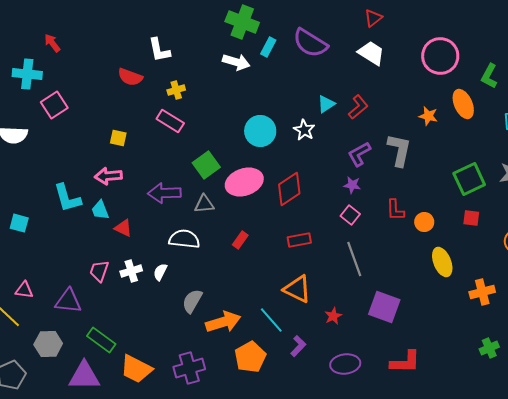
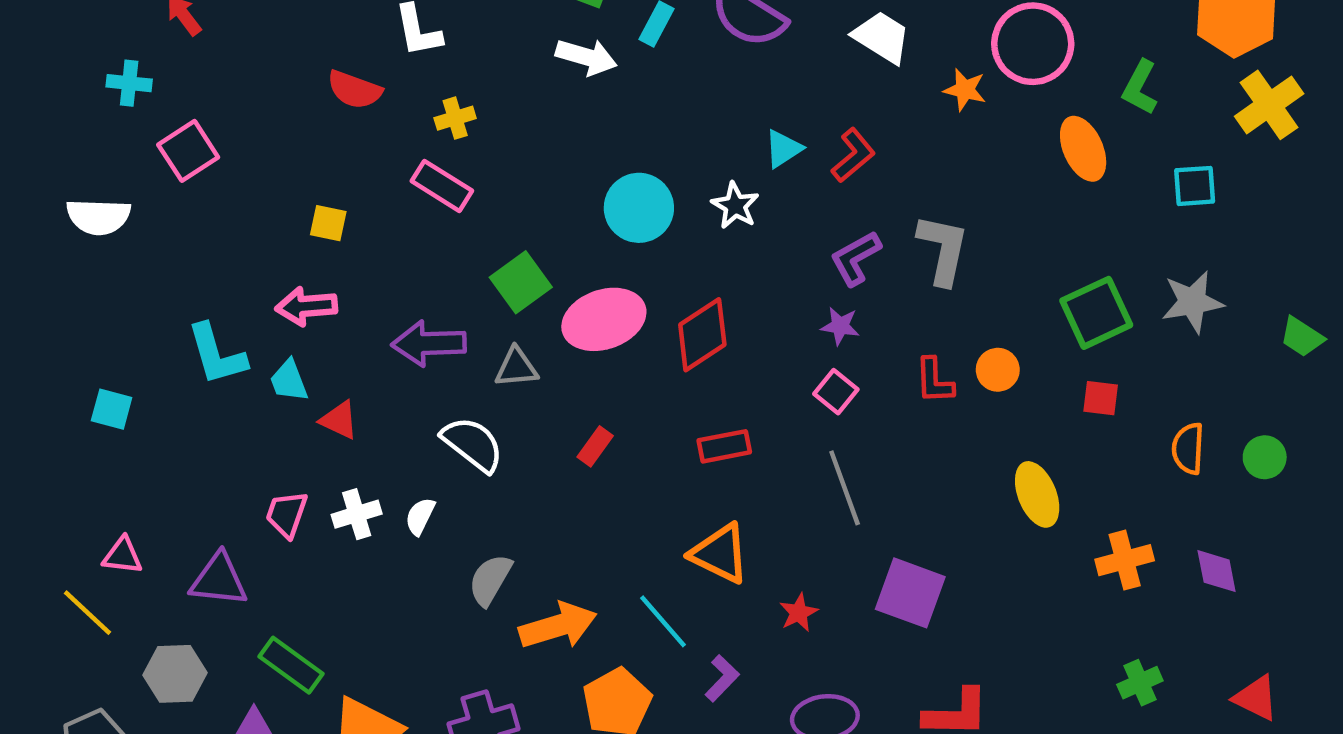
cyan cross: (27, 74) -> (129, 83), size x0.7
orange star: (428, 116) -> (965, 90), moved
orange circle: (424, 222) -> (998, 370), moved
white semicircle: (184, 239) -> (473, 444), turned 32

